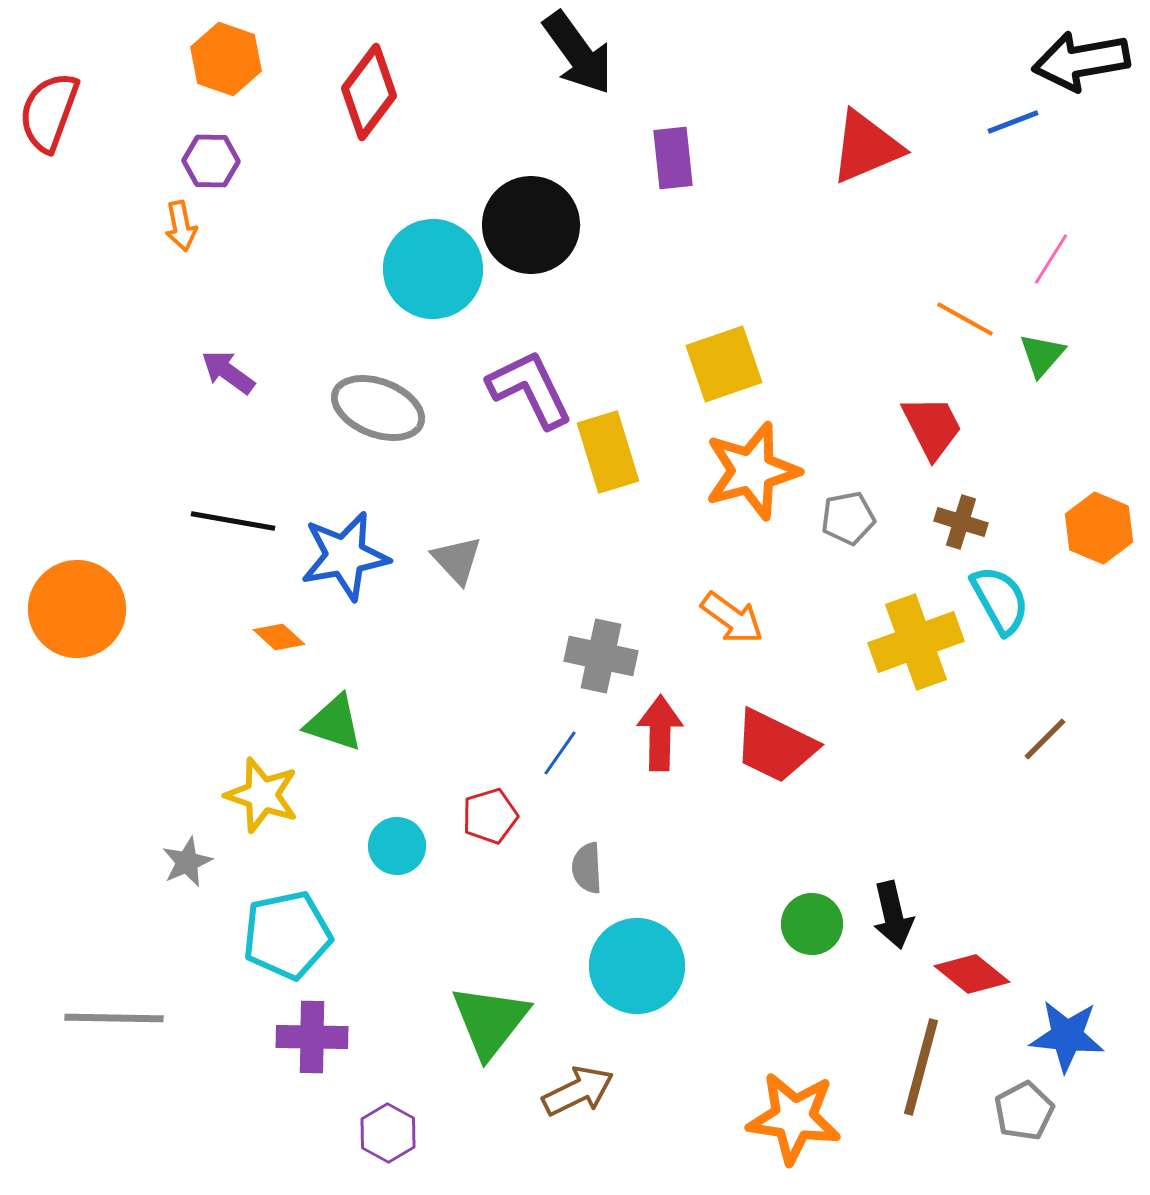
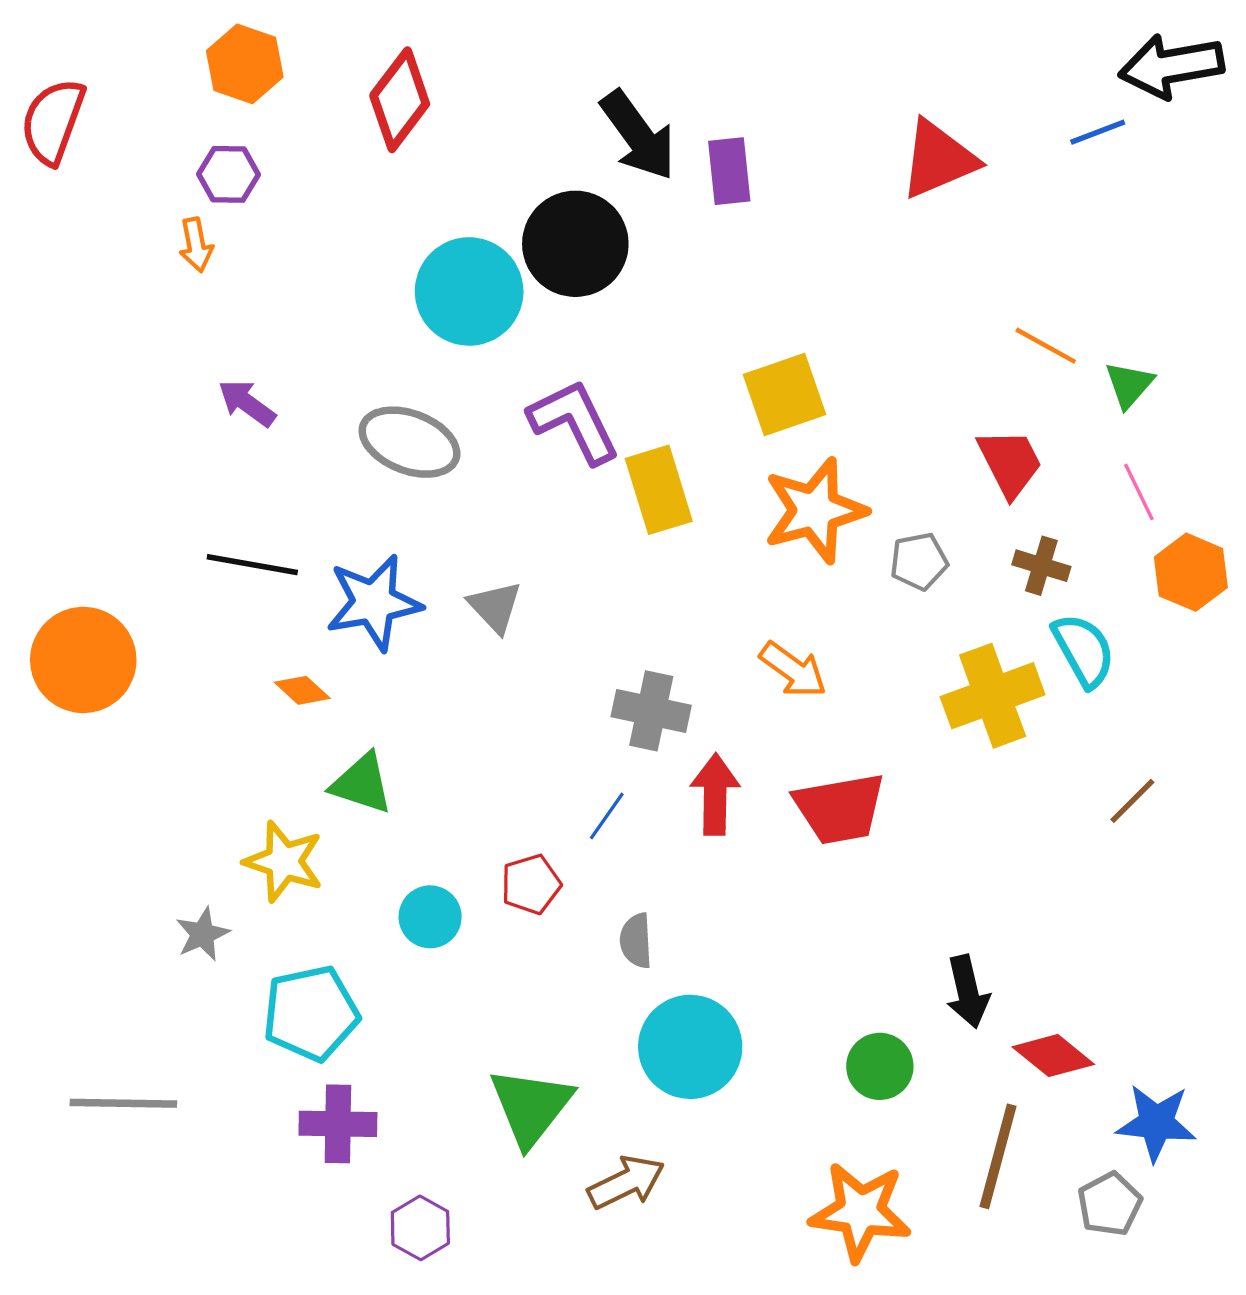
black arrow: (578, 53) -> (638, 135), moved
pink line: (1051, 259) -> (1139, 492), moved, turned -58
red trapezoid: (775, 746) -> (840, 808), turned -36
green circle: (812, 924) -> (880, 1066), moved

